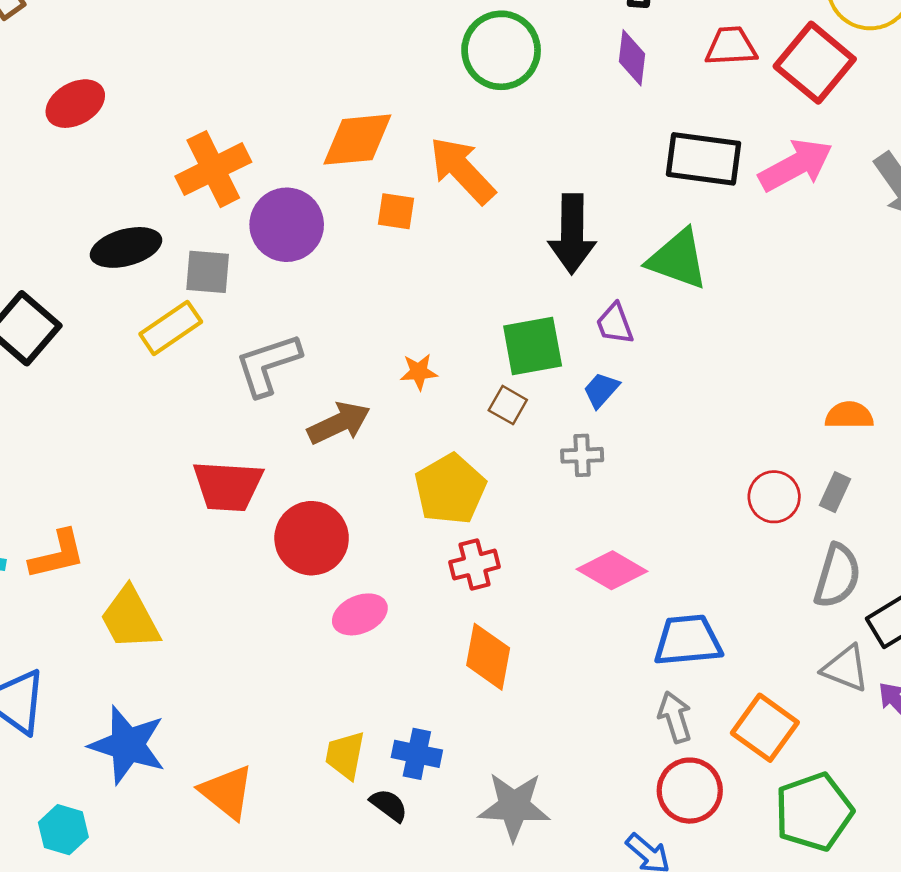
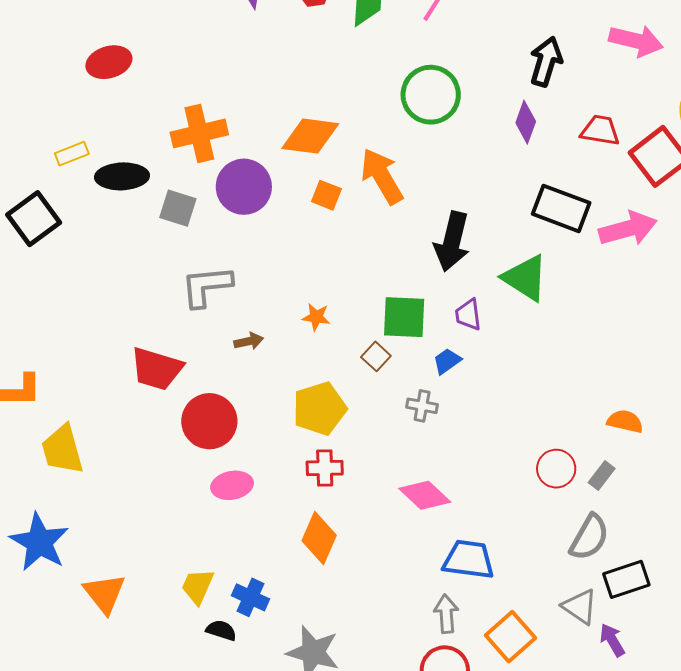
yellow rectangle: (171, 328) -> (72, 154), moved, size x0.7
brown arrow: (339, 423) -> (249, 341), size x0.6
black semicircle: (389, 805) -> (221, 630), turned -32

